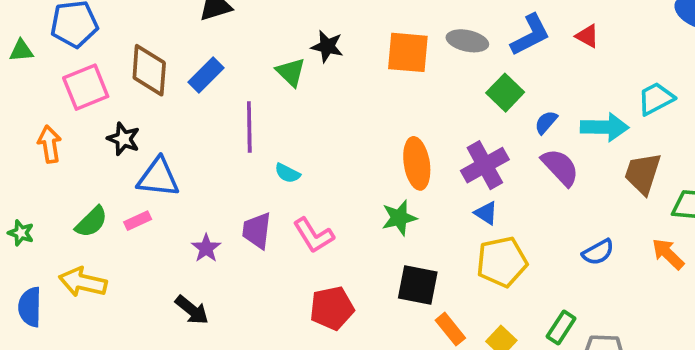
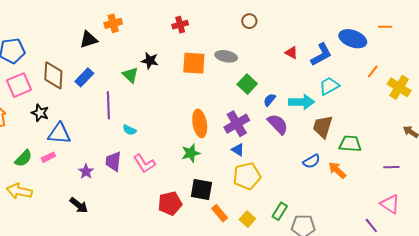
blue L-shape: (530, 35) -> (321, 55), moved
blue semicircle: (598, 252) -> (311, 161), moved
red pentagon: (332, 308) -> (170, 203), moved

